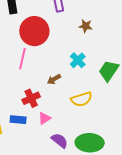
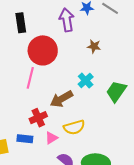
brown arrow: (54, 79) -> (61, 99), size x1.6
yellow semicircle: (81, 99) -> (74, 127), moved

